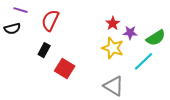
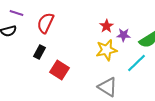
yellow star: (113, 48) -> (107, 50), turned -30

